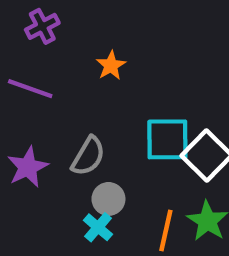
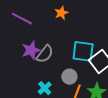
purple star: (28, 167) -> (31, 50), moved
gray circle: (108, 199) -> (69, 77), moved

